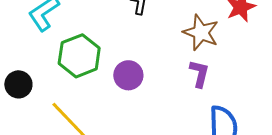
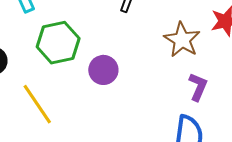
purple L-shape: (199, 74) -> (198, 87), moved

